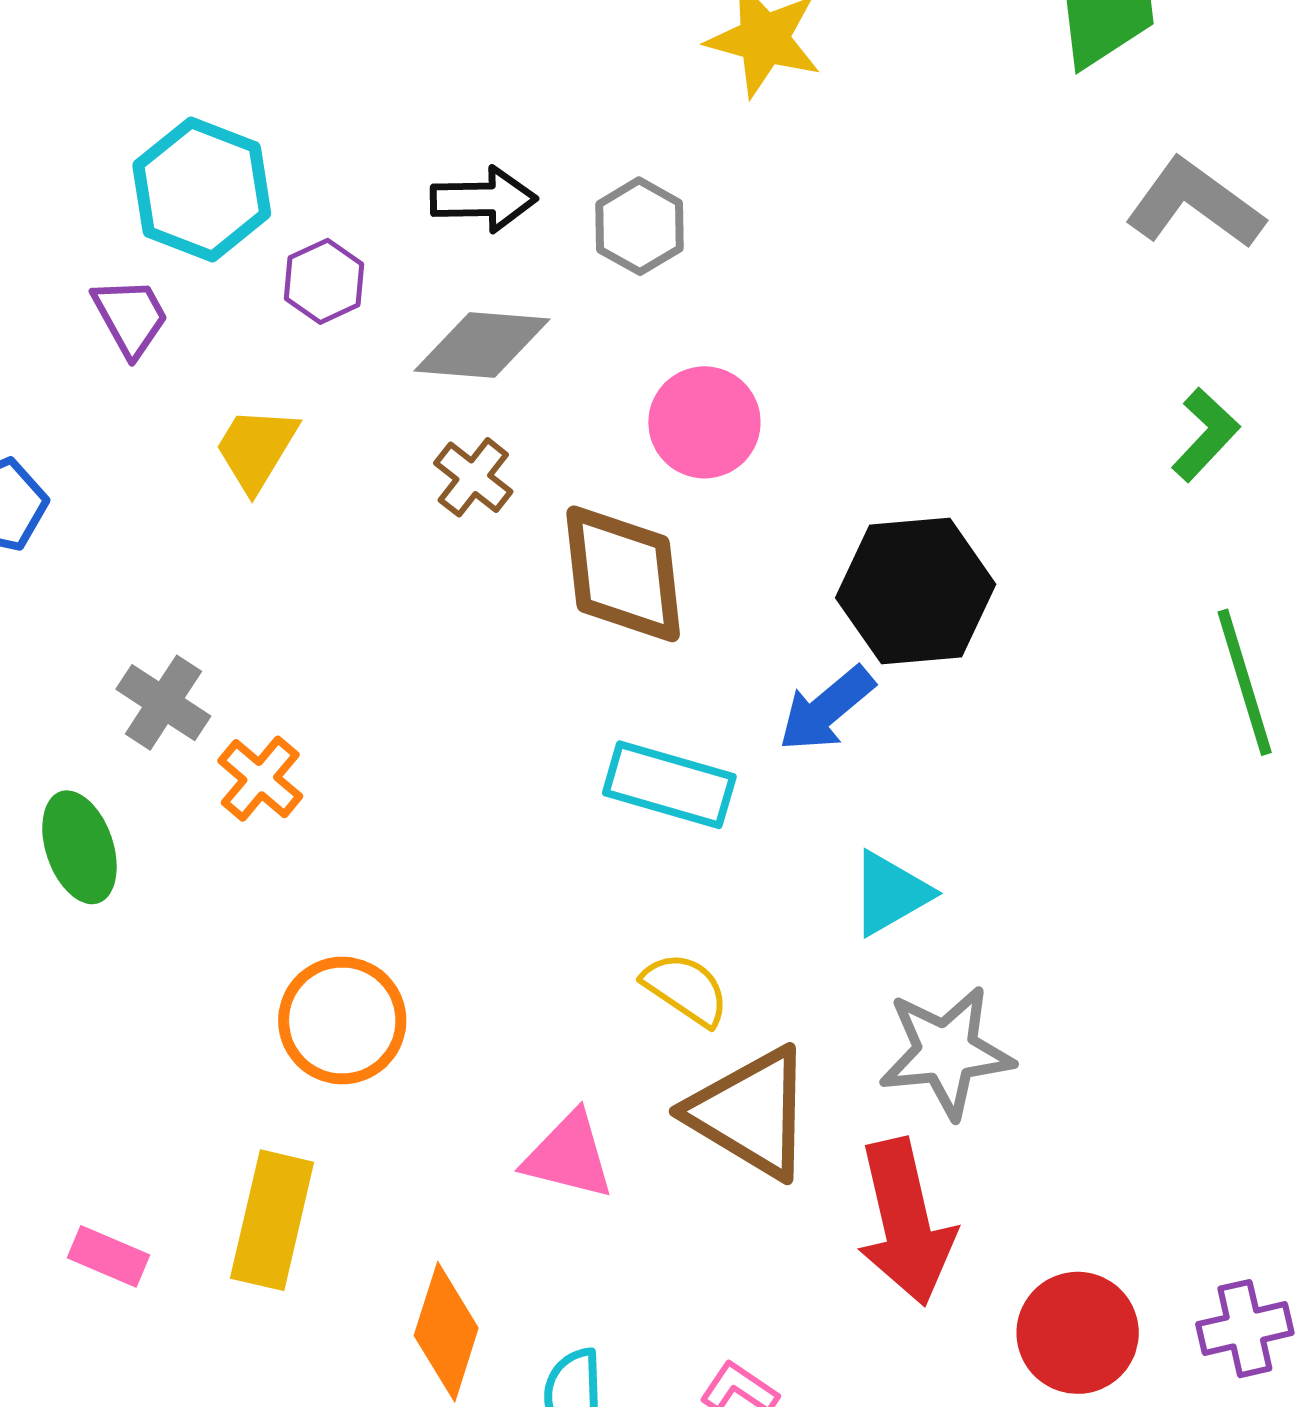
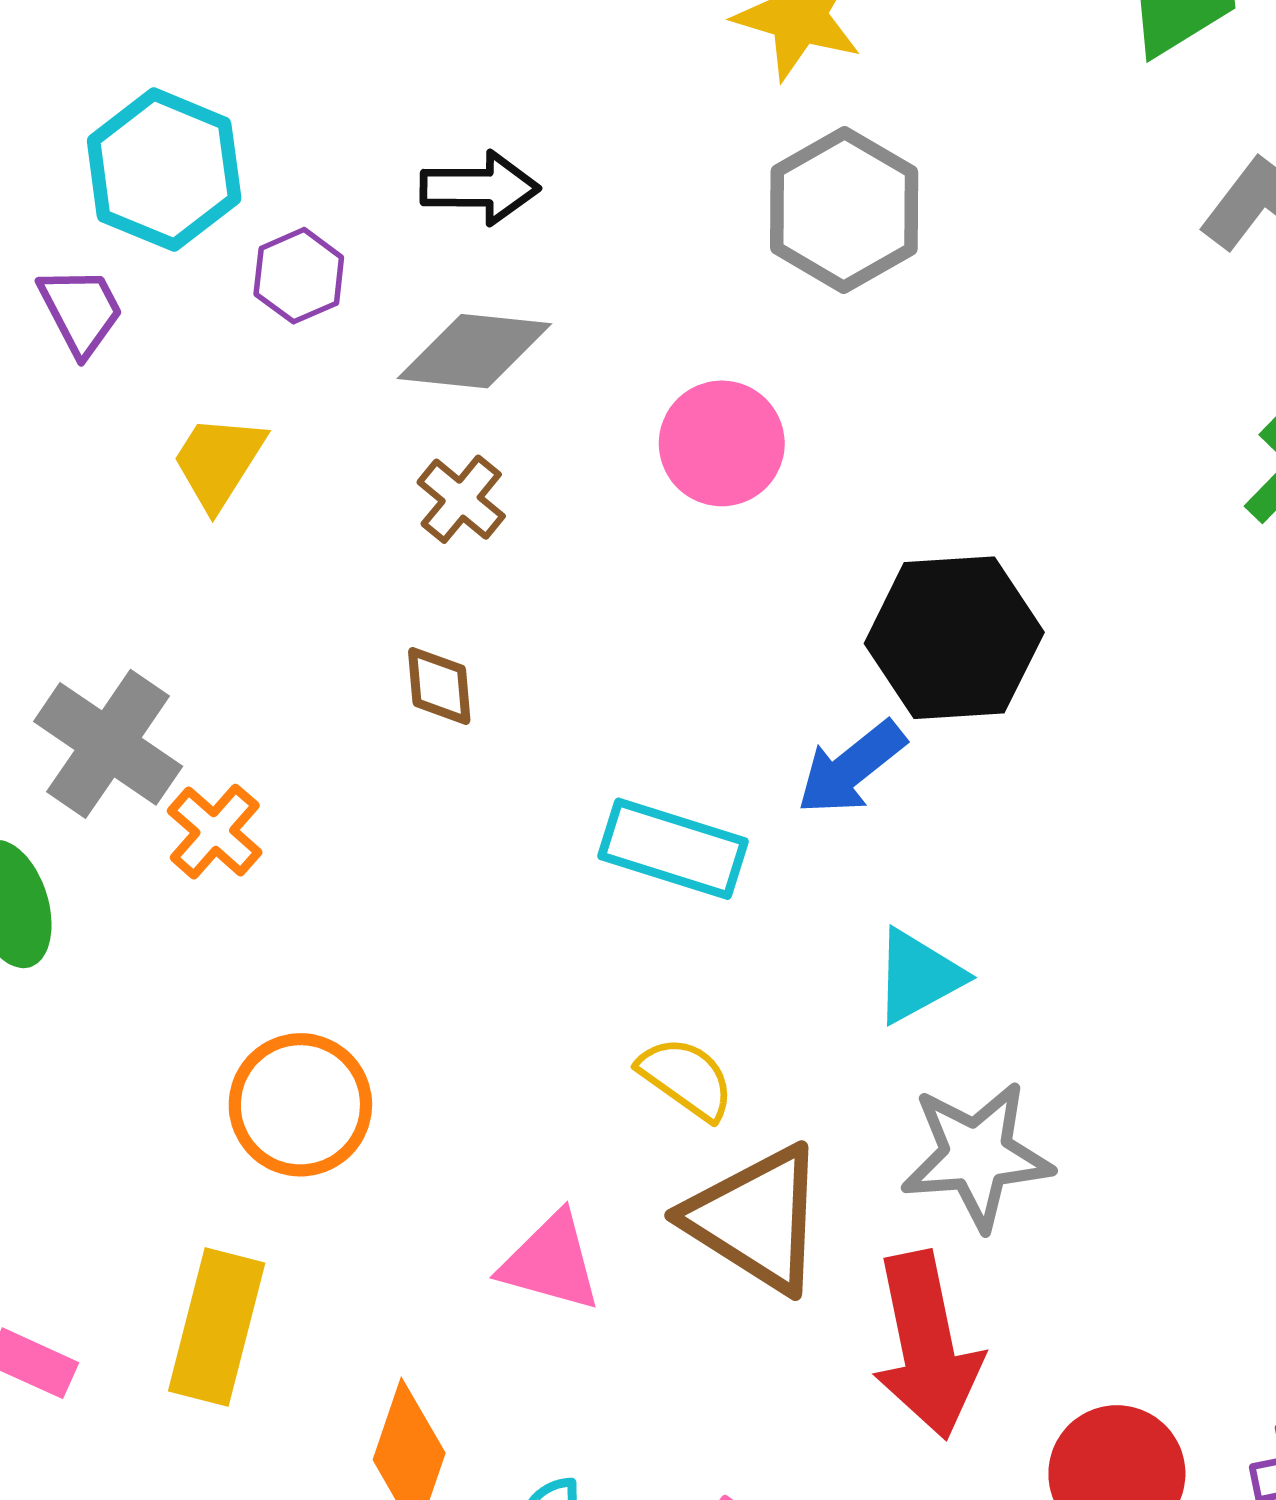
gray hexagon: (639, 226) -> (844, 210), moved, size x1.5
brown diamond: (623, 574) -> (439, 686), moved, size x0.5
gray cross: (163, 703) -> (108, 744), size x1.4

